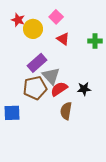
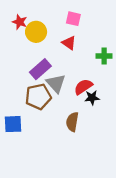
pink square: (56, 17) -> (73, 19), moved, turned -32
green cross: (95, 41) -> (104, 56), moved
red semicircle: (59, 89) -> (83, 87), moved

